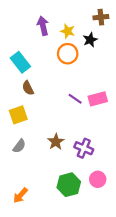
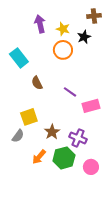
brown semicircle: (28, 88) -> (37, 83), moved
pink rectangle: (98, 99) -> (91, 106), moved
yellow square: (18, 115) -> (29, 117), moved
green hexagon: (69, 185) -> (64, 158), moved
orange arrow: (20, 195) -> (39, 157), moved

